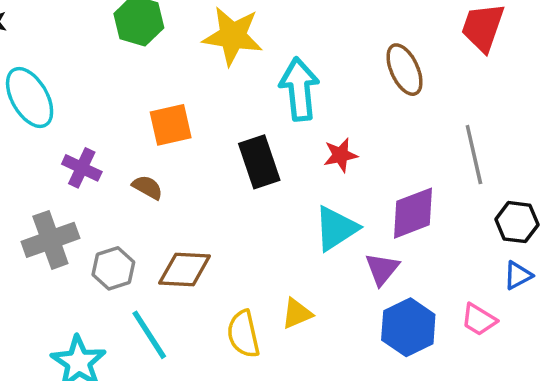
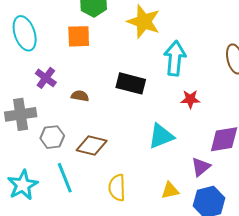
orange square: (171, 125) -> (79, 36), moved
black rectangle: (259, 162) -> (131, 83), moved, turned -68
brown semicircle: (147, 187) -> (80, 96), turned -30
cyan triangle: (336, 228) -> (161, 136), moved
yellow triangle: (297, 314) -> (170, 190), moved

